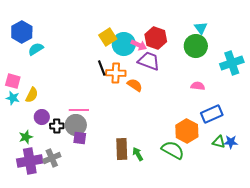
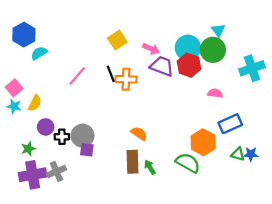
red hexagon: (156, 38) -> (189, 65), moved
cyan circle: (124, 44) -> (188, 48), moved
pink square: (13, 81) -> (14, 88), turned 35
orange semicircle: (135, 85) -> (139, 133), moved
pink line: (79, 110) -> (77, 76), moved, turned -48

